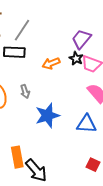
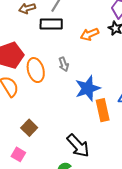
orange rectangle: (17, 157) -> (103, 110), moved

